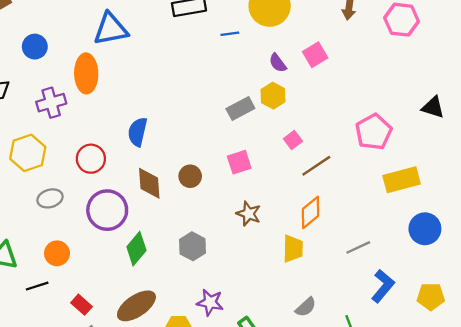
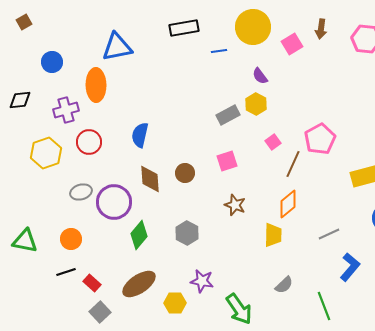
pink square: (315, 55) -> (292, 44), moved
pink pentagon: (374, 132) -> (320, 139), moved
red circle: (91, 159) -> (89, 142), moved
brown line: (316, 166) -> (293, 164), turned -32
gray ellipse: (50, 198) -> (81, 192), moved
black line: (37, 286) -> (66, 272), moved

